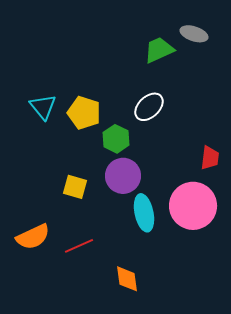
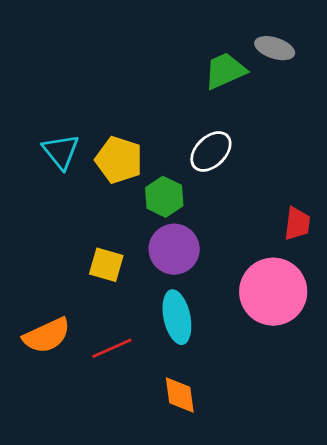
cyan ellipse: (144, 213) -> (177, 317), moved

